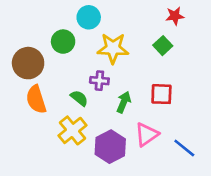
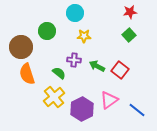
cyan circle: (89, 17) -> (75, 13), moved
green square: (163, 46) -> (129, 35), moved
yellow star: (113, 48) -> (84, 36), size x0.6
red square: (161, 94) -> (120, 70), turned 36
green arrow: (124, 102) -> (97, 66), moved, turned -84

